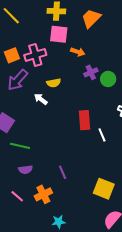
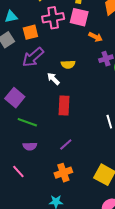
pink cross: (35, 55) -> (53, 18), moved
red rectangle: (85, 120) -> (64, 106), moved
purple line: (63, 172) -> (66, 144), moved, turned 64
orange cross: (43, 194) -> (63, 173), moved

